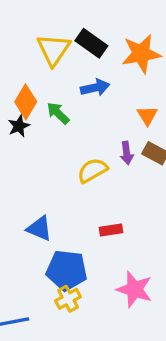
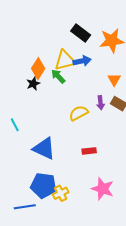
yellow triangle: (54, 50) -> (65, 60), moved, turned 40
blue triangle: (39, 228) -> (44, 148), size x1.4
blue pentagon: (67, 270) -> (44, 185), moved

